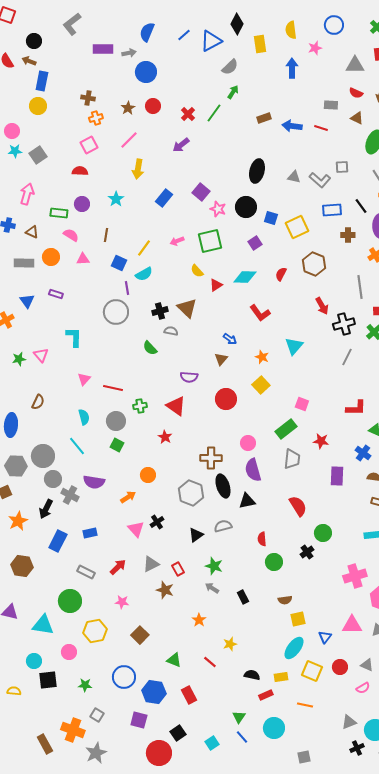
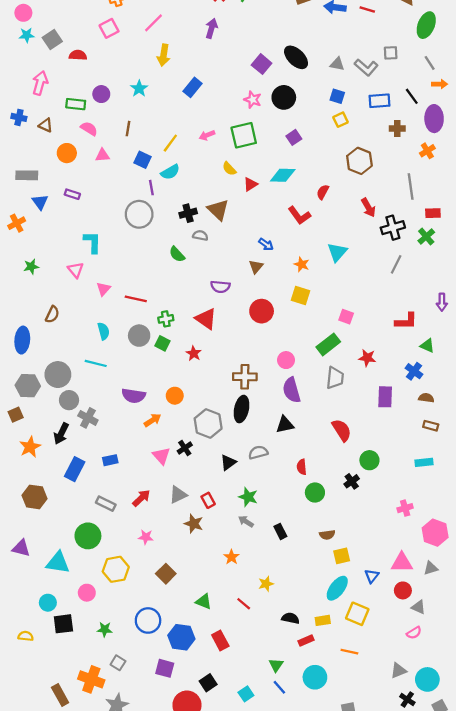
purple arrow: (181, 145) -> (211, 28), turned 144
red semicircle: (80, 171) -> (78, 55), moved
black ellipse: (257, 171) -> (296, 57), turned -60
purple square: (201, 192) -> (262, 64), moved
blue square: (271, 218) -> (337, 96), moved
yellow square: (297, 227) -> (341, 120), size x0.6
gray rectangle: (24, 263) -> (27, 175), moved
red semicircle: (281, 274) -> (323, 192), moved
pink triangle: (41, 355) -> (76, 270), moved
yellow square: (261, 385) -> (300, 296), turned -30
green square: (117, 445) -> (162, 343), moved
cyan line: (77, 446) -> (96, 363), turned -36
purple semicircle: (94, 482) -> (134, 396), moved
black ellipse: (223, 486) -> (241, 409), moved, turned 30
gray hexagon: (191, 493) -> (208, 423), moved
pink cross: (355, 576) -> (405, 508), size x0.6
red circle: (340, 667) -> (403, 590), moved
black cross: (357, 748) -> (407, 699), turned -32

